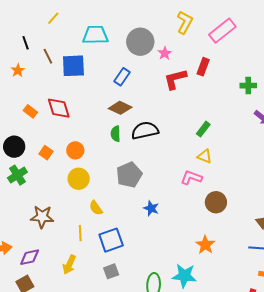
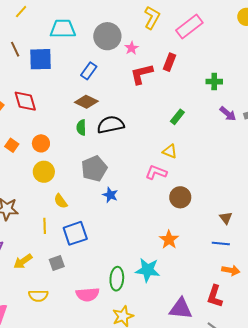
green rectangle: (203, 129) -> (177, 117), moved
blue star: (151, 208) -> (110, 195), moved
yellow arrow: (69, 265) -> (23, 261), moved, turned 30
gray square: (111, 271) -> (57, 263), moved

